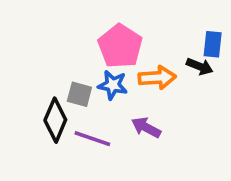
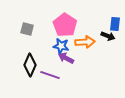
gray square: (79, 94) -> (27, 29), moved
purple arrow: (146, 128) -> (66, 58), moved

